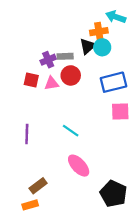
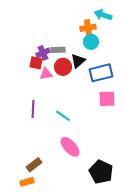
black triangle: (88, 46) -> (78, 61), moved
red square: (31, 80) -> (36, 63), moved
purple line: (27, 134) -> (33, 109), moved

